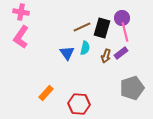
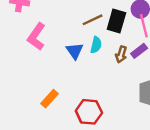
pink L-shape: (21, 37) -> (36, 37), moved

